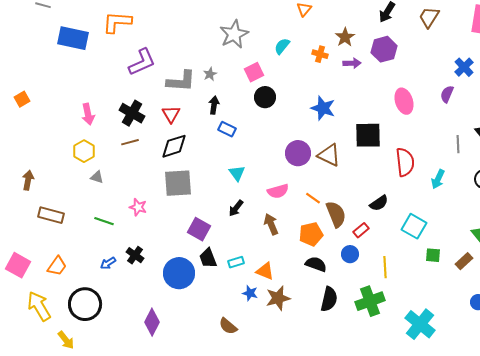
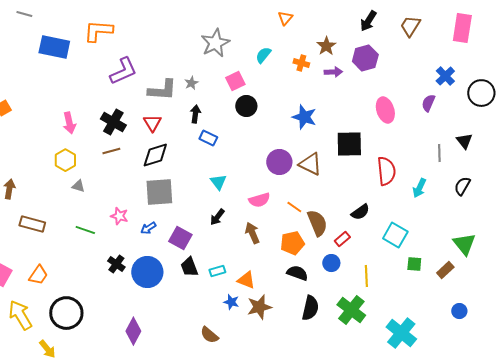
blue arrow: (108, 263) -> (148, 228), moved
blue circle: (179, 273) -> (147, 272), moved
green cross: (370, 301) -> (351, 310), turned -32

